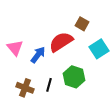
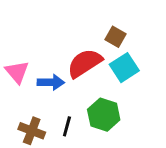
cyan square: (99, 49) -> (124, 68), moved
blue arrow: (38, 55) -> (51, 82), turned 54

